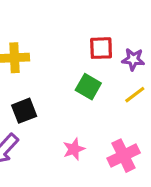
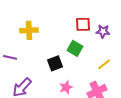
yellow line: (135, 95) -> (104, 64), moved
black square: (24, 111) -> (55, 63), moved

